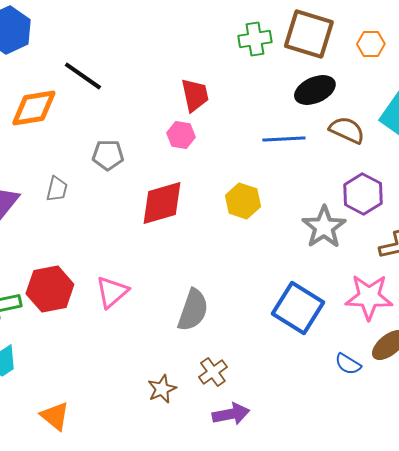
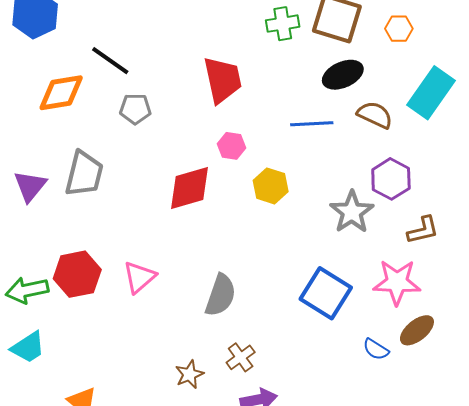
red trapezoid: (195, 95) -> (223, 80), size x1.4
pink hexagon: (181, 135) -> (232, 146), moved
gray pentagon: (108, 155) -> (135, 109), moved
gray trapezoid: (57, 189) -> (84, 174), size x1.8

